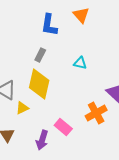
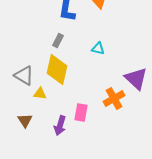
yellow triangle: (22, 108) -> (40, 94), turned 32
pink rectangle: (63, 127) -> (81, 112), turned 60

